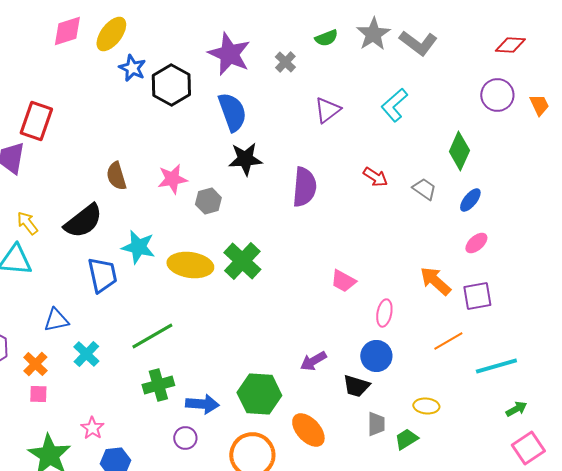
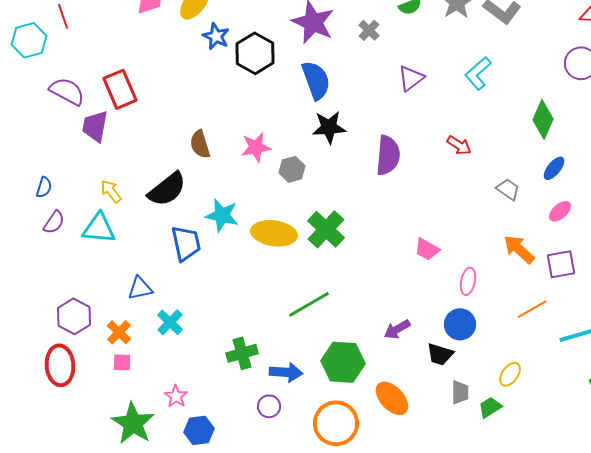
red rectangle: (36, 121) -> (120, 89), turned -42
gray trapezoid: (424, 189) -> (508, 189), moved
green line: (152, 336) -> (309, 304), moved
yellow ellipse: (426, 406) -> (510, 374), turned -60

